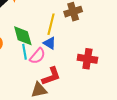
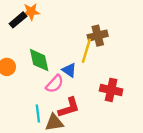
yellow line: (51, 24) -> (86, 51), moved
cyan line: (25, 52) -> (38, 113), moved

